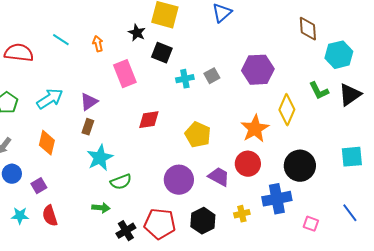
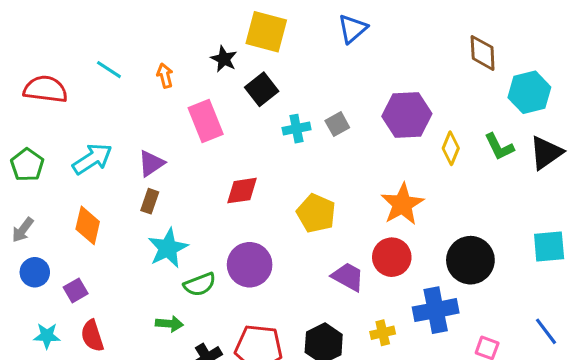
black square: (162, 53) -> (262, 89), turned 30
yellow diamond: (287, 110) -> (451, 148), moved, size x0.7
purple circle: (179, 180) -> (250, 265), moved

